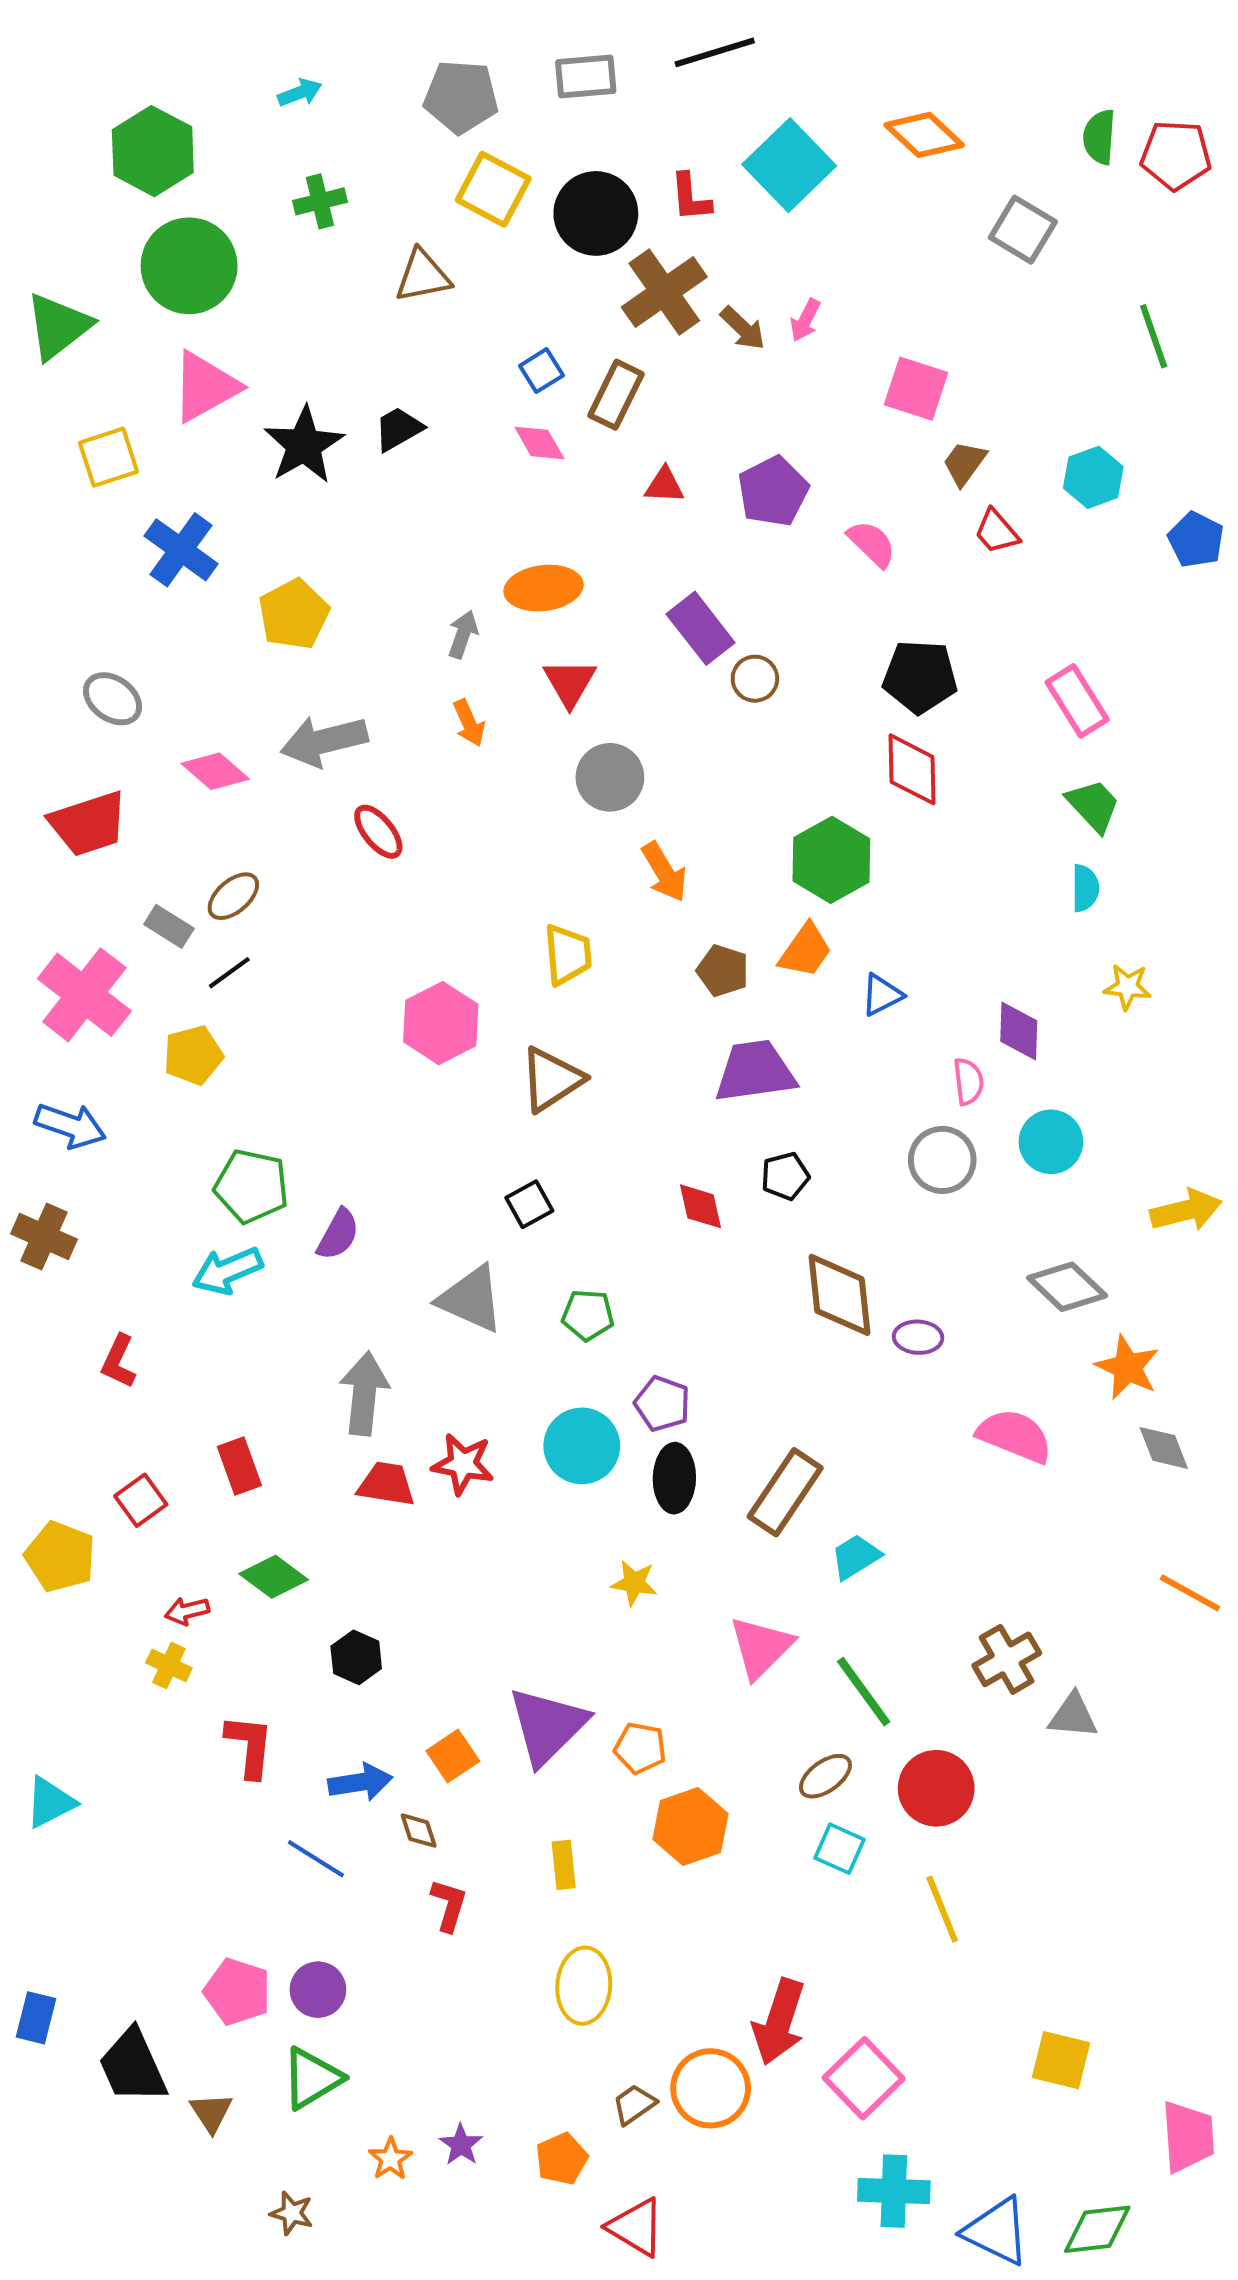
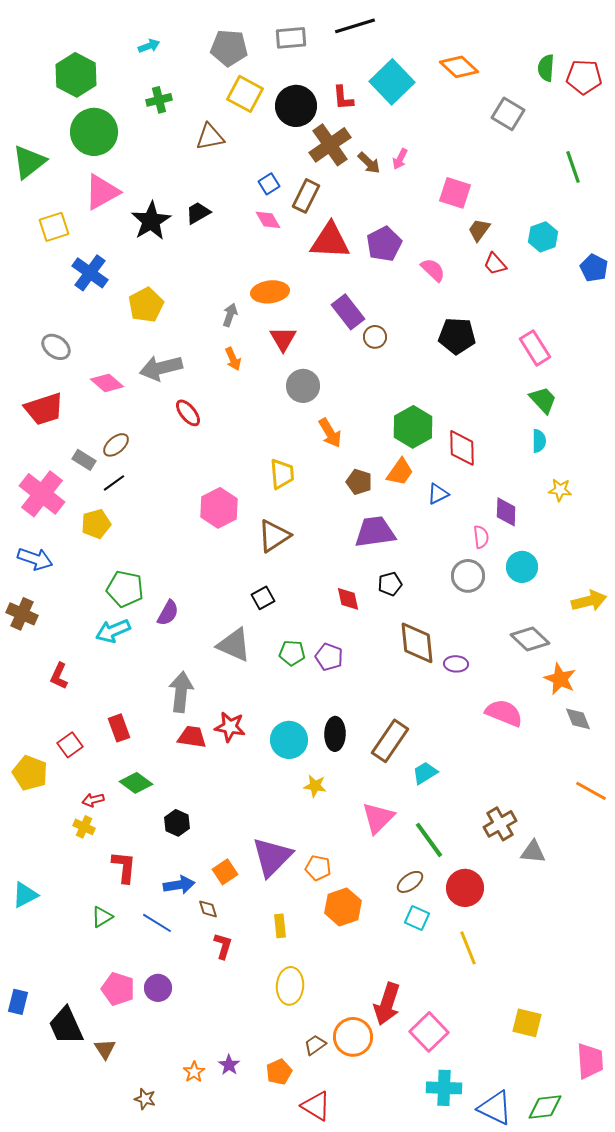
red triangle: (664, 485) -> (330, 241), size x2.0
red diamond: (912, 769) -> (462, 448), moved
purple pentagon: (662, 1404) -> (329, 657), moved
cyan circle: (582, 1446) -> (289, 740), moved
green triangle: (312, 2078) -> (102, 917), moved, size x0.7

